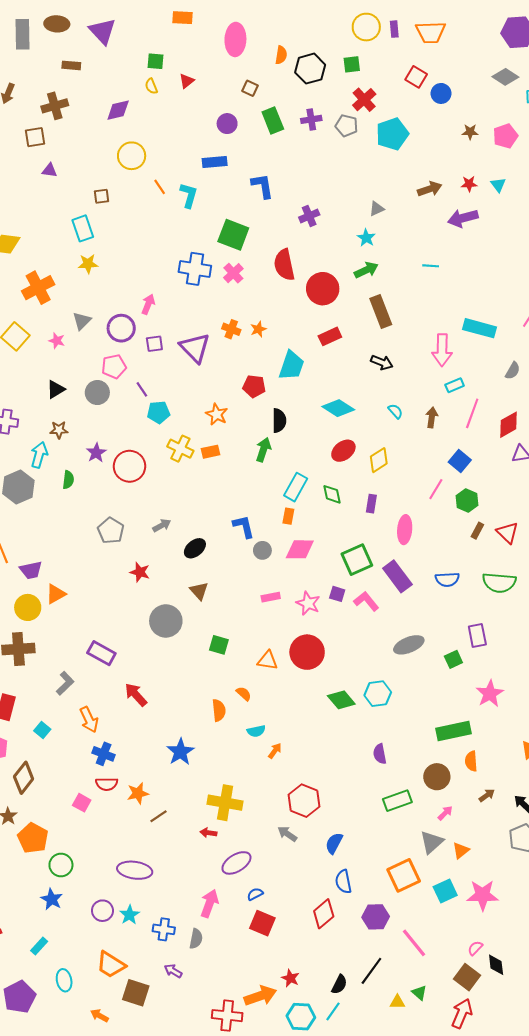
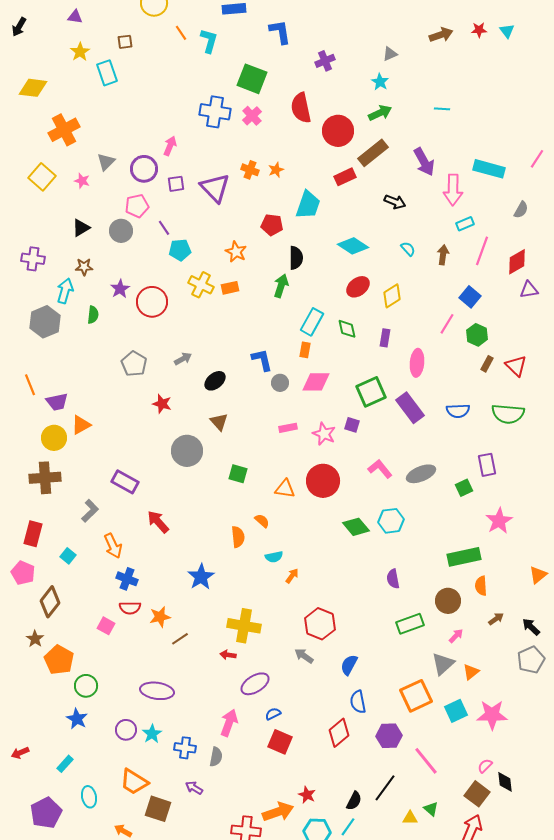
purple arrow: (463, 218) -> (424, 162), moved, turned -104
yellow star: (88, 264) -> (80, 52), moved, turned -30
brown rectangle: (381, 312) -> (373, 153), moved, turned 72
pink L-shape: (366, 601) -> (380, 469), moved

